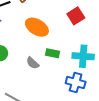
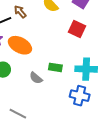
red square: (76, 16) -> (77, 29), turned -30
orange ellipse: (37, 27) -> (20, 45), moved

